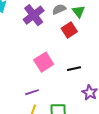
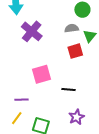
purple cross: (34, 15) -> (32, 31), moved, turned -30

